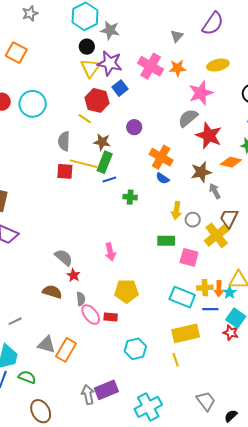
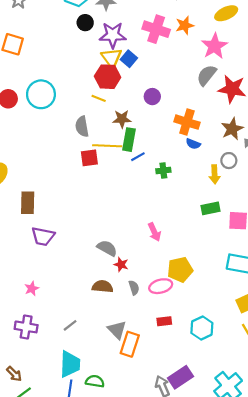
yellow triangle: (90, 68) -> (111, 58), moved
gray circle: (193, 220) -> (229, 161), moved
pink ellipse: (91, 315) -> (161, 286), moved, turned -55
red rectangle: (111, 317) -> (164, 321), moved
gray triangle: (46, 344) -> (117, 330), moved, turned 42

